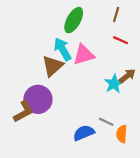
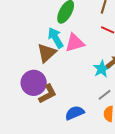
brown L-shape: (23, 112) -> (48, 94), moved
gray line: (106, 122) -> (105, 95), moved, turned -64

